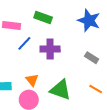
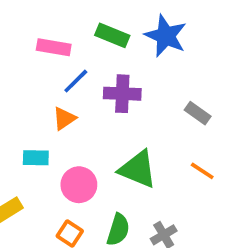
blue star: (89, 20) -> (166, 36), moved
orange triangle: (32, 80) -> (64, 118), moved, turned 32

